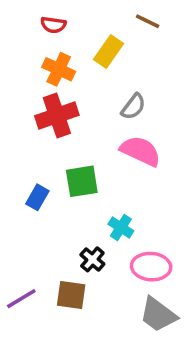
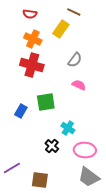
brown line: (148, 21) -> (74, 12), moved
red cross: (57, 116) -> (32, 65), turned 35
pink semicircle: (140, 151) -> (79, 85), size x0.6
brown square: (71, 295) -> (40, 180), moved

